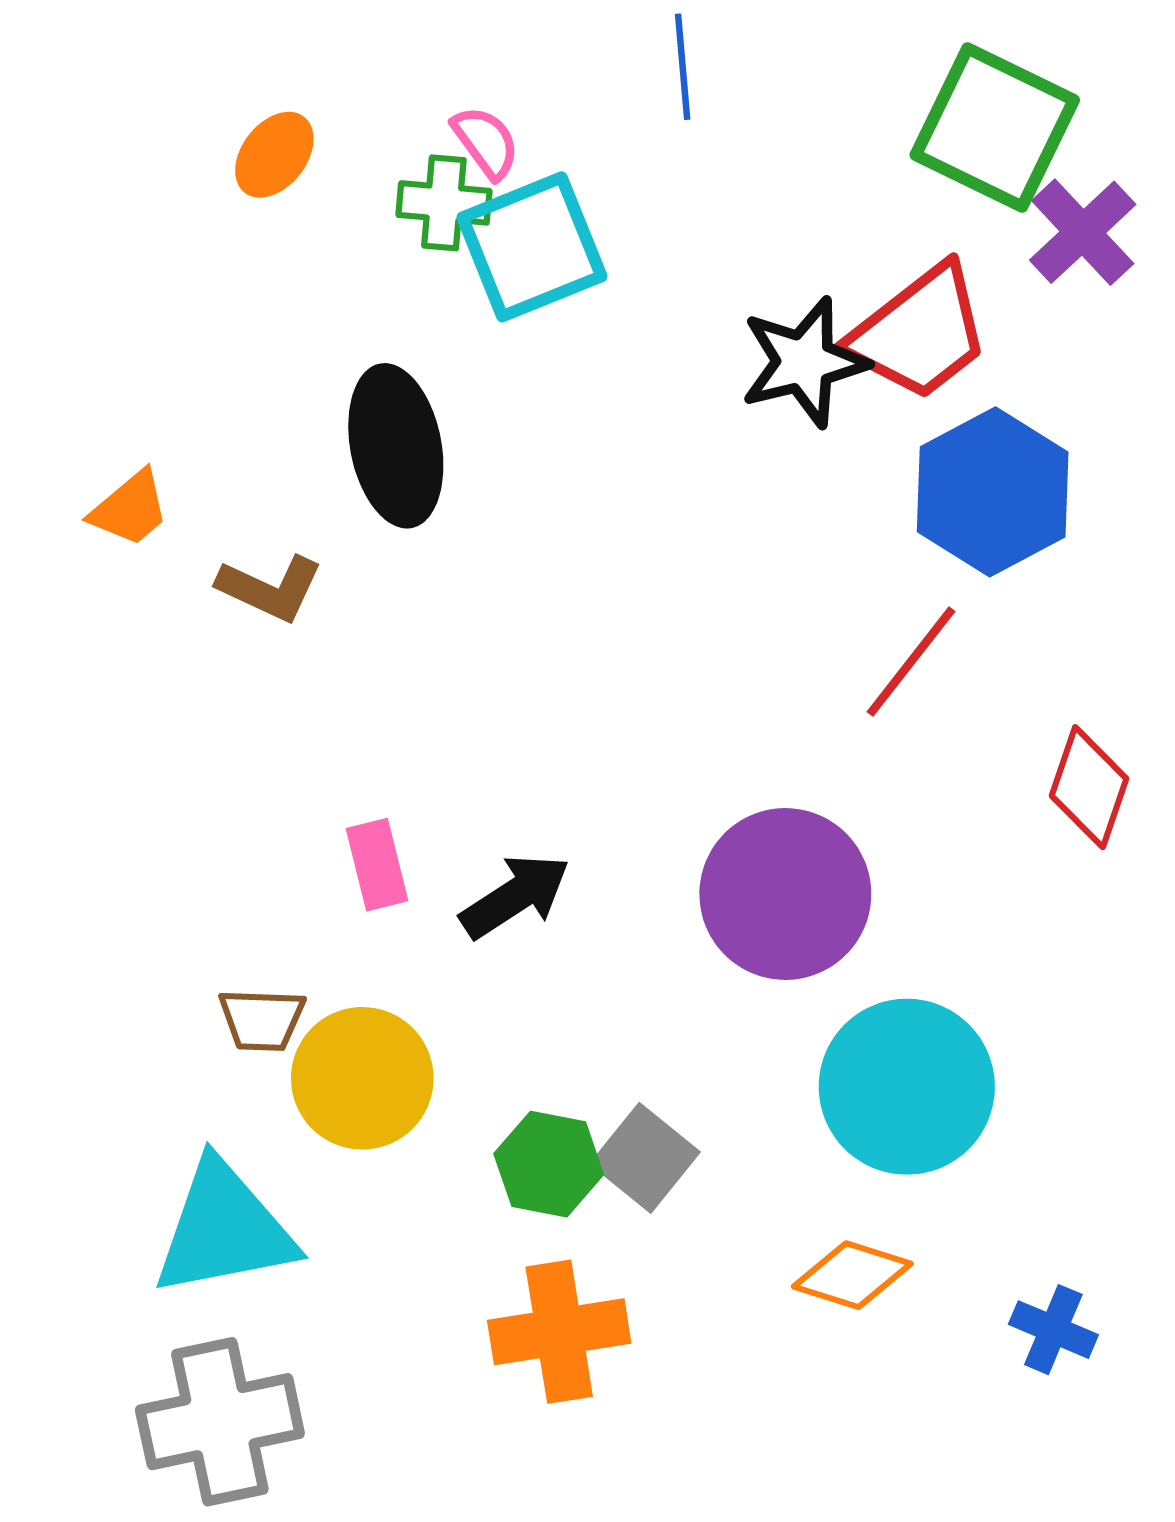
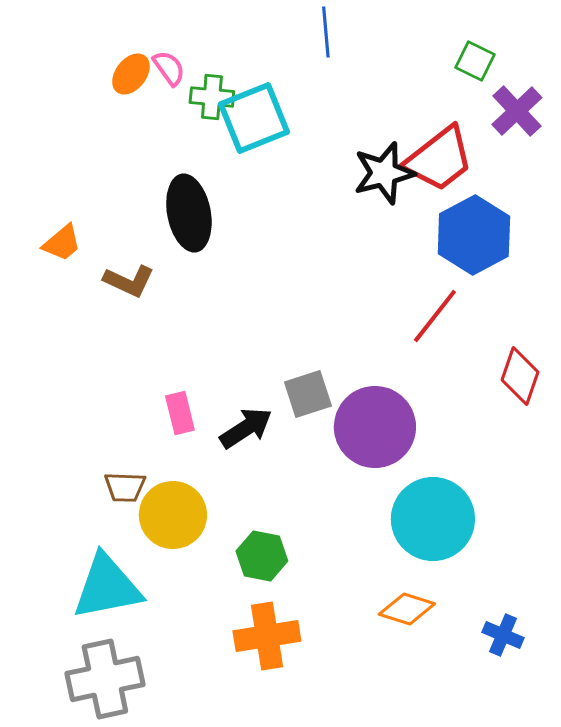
green square: (995, 128) -> (475, 61), size x0.5
pink semicircle: (486, 142) -> (169, 68), moved
gray square: (645, 1158) -> (308, 394), moved, turned 33

